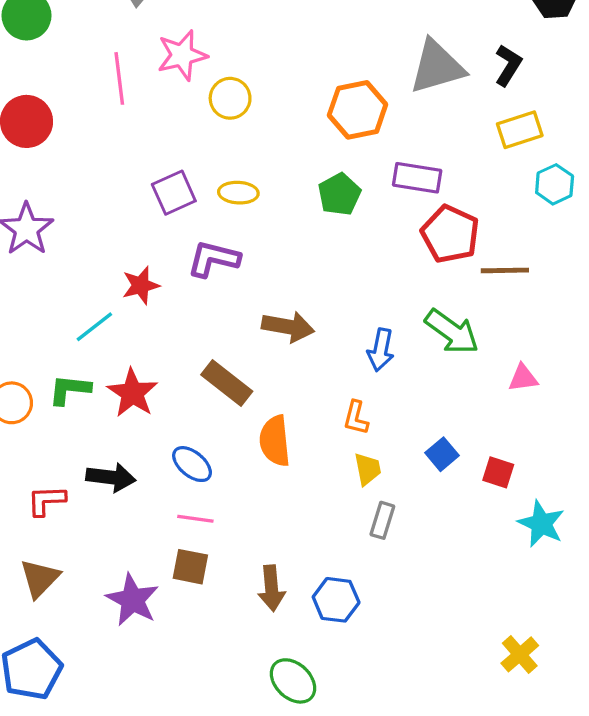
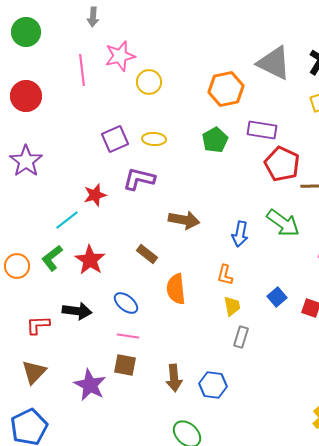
gray triangle: (437, 67) -> (274, 63), turned 42
brown rectangle: (227, 383) -> (147, 254), size x0.7
green L-shape: (70, 390) -> (52, 258), turned -44

